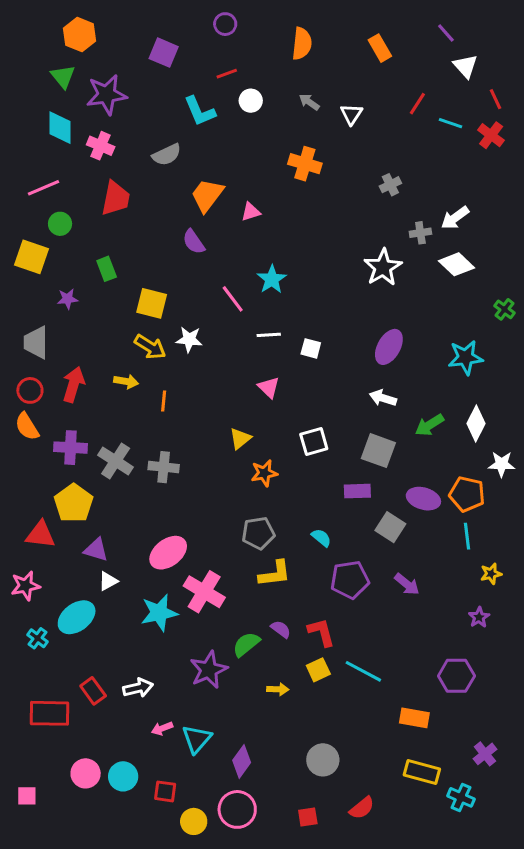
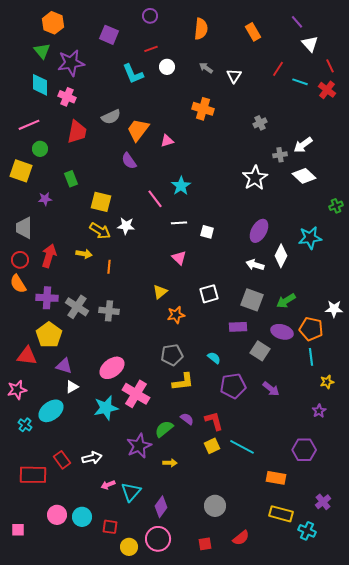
gray semicircle: (167, 155) -> (111, 117), moved
green cross: (505, 309) -> (336, 206), turned 32
white diamond: (476, 424) -> (281, 256), moved
green arrow: (429, 425) -> (286, 301), moved
yellow arrow: (278, 689) -> (170, 463), moved

